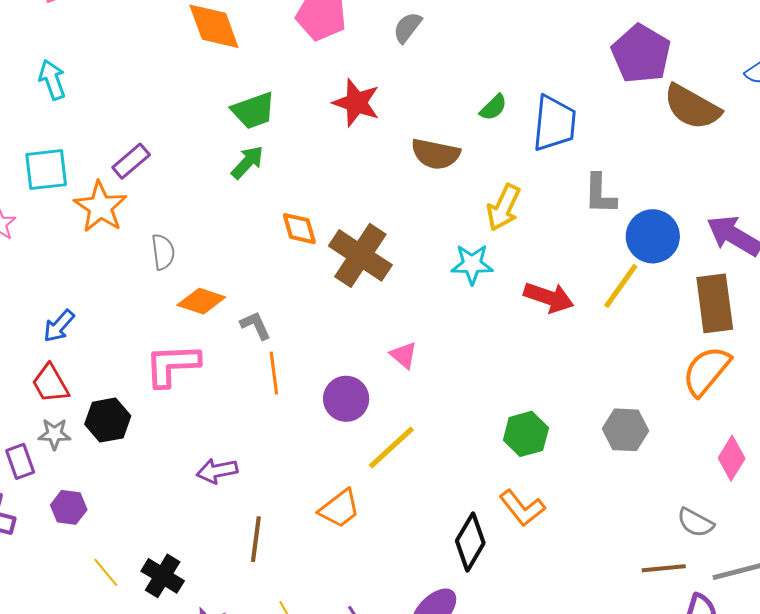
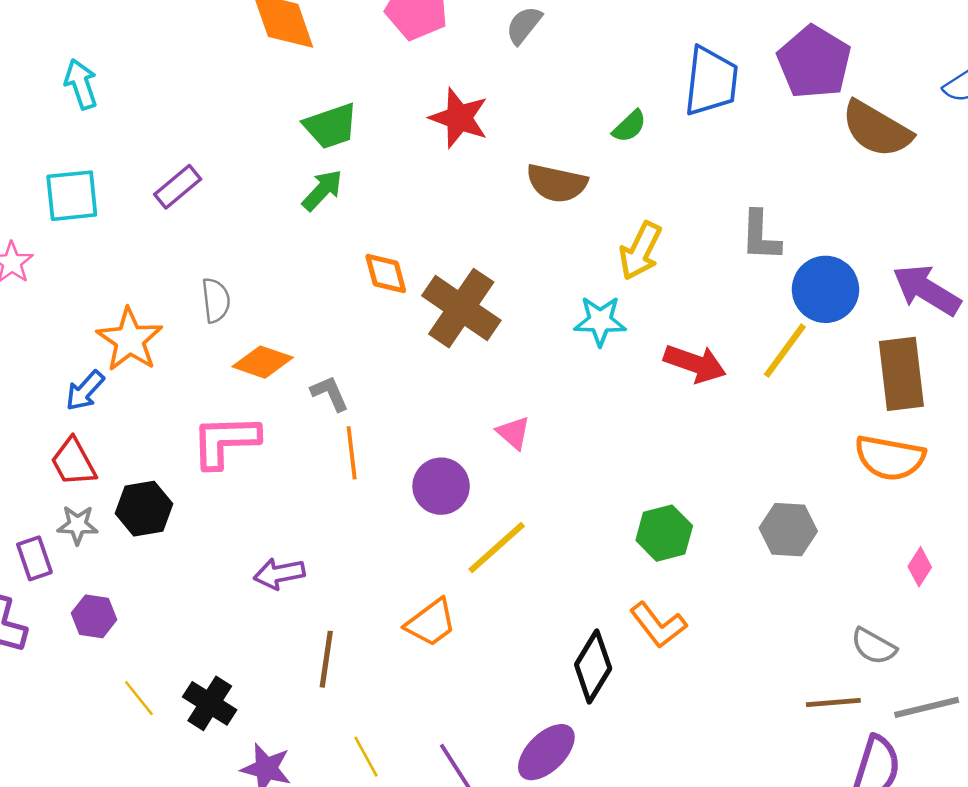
blue trapezoid: (554, 123) -> (711, 81), moved
orange star: (100, 207) -> (130, 340), moved
orange semicircle: (706, 371) -> (890, 458), turned -120
pink diamond: (732, 458) -> (920, 567), size x0.7

